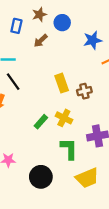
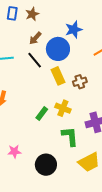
blue circle: (62, 23) -> (58, 49), moved, size x1.5
blue rectangle: (16, 26) -> (12, 13), moved
blue star: (93, 40) -> (74, 30), moved
black line: (13, 82) -> (35, 60), moved

